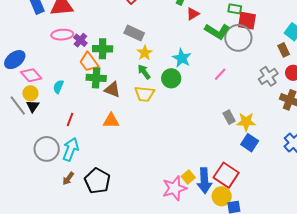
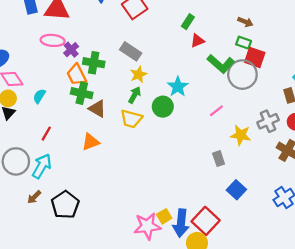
green arrow: (144, 72) -> (135, 95), turned 56
orange triangle: (111, 121) -> (90, 142), turned -30
yellow star: (246, 122) -> (241, 135), moved

